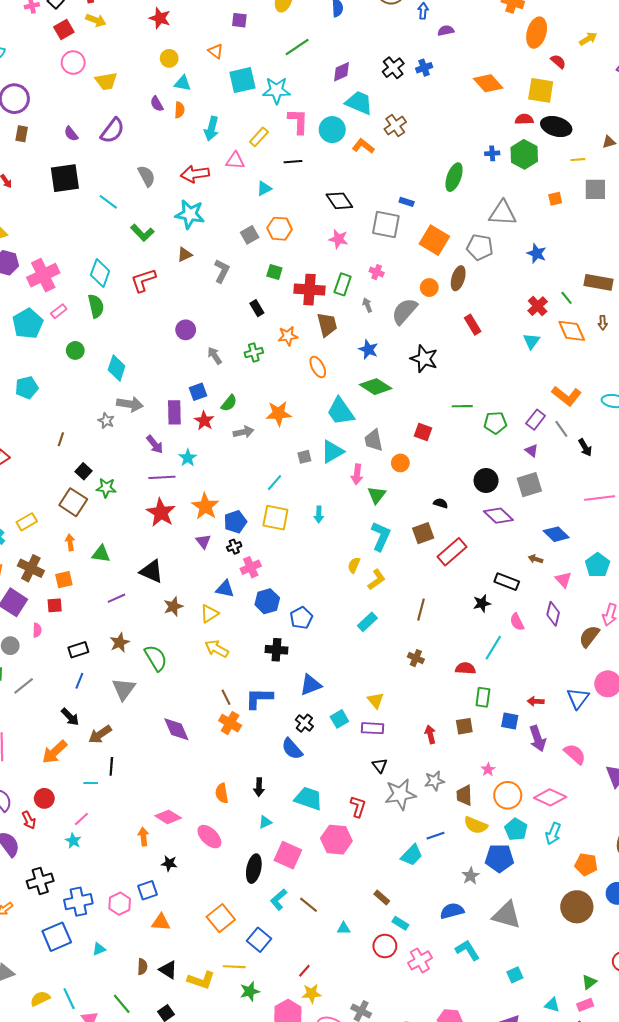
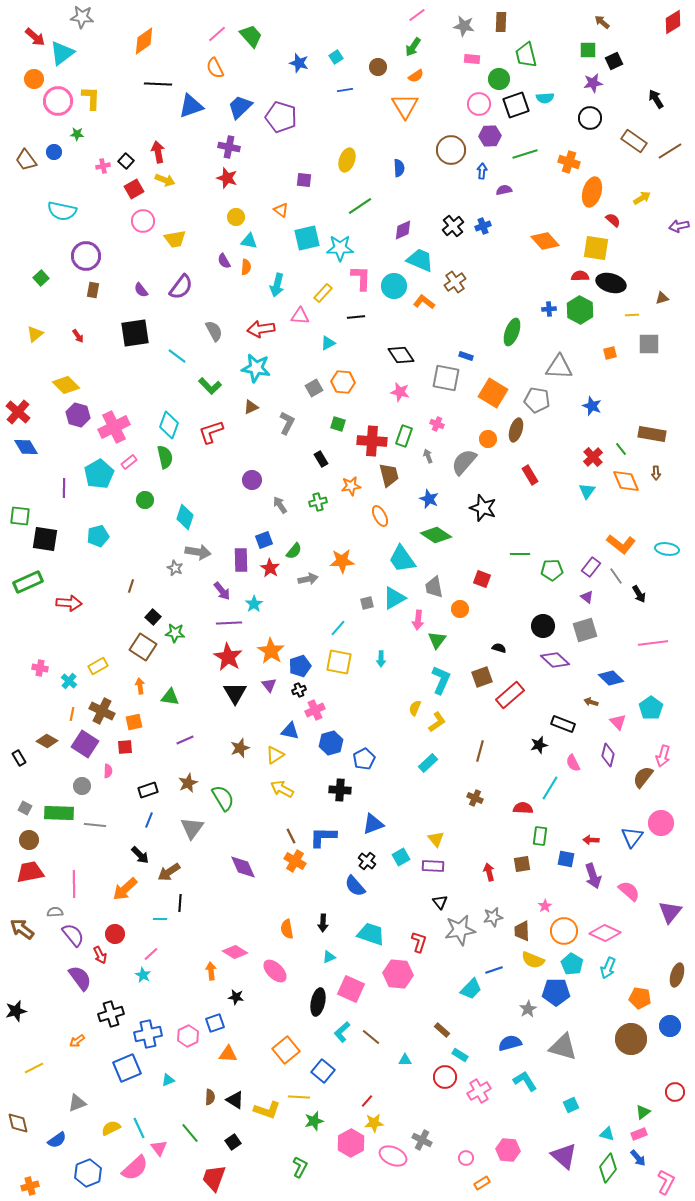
black triangle: (152, 571) -> (235, 693), moved, turned 35
gray line: (24, 686) -> (95, 825), turned 45

